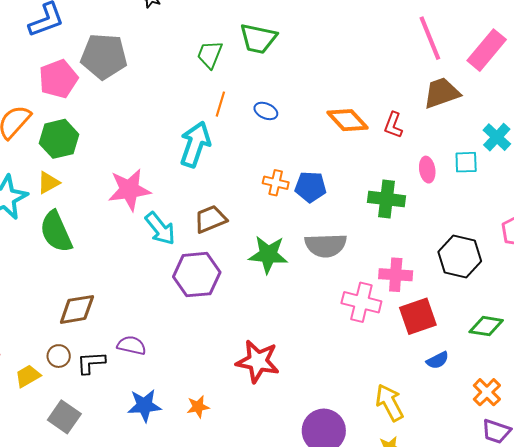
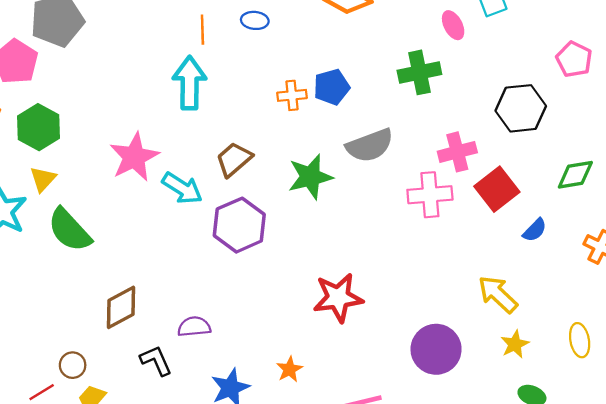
brown circle: (59, 356) -> (73, 365), moved
black L-shape: (91, 363) -> (156, 361), turned 88

